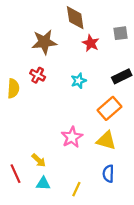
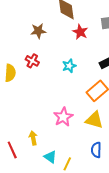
brown star: (44, 42) -> (38, 31), size x0.7
yellow arrow: (39, 160) -> (33, 138), turned -144
cyan triangle: (43, 184) -> (50, 157), moved, turned 32

